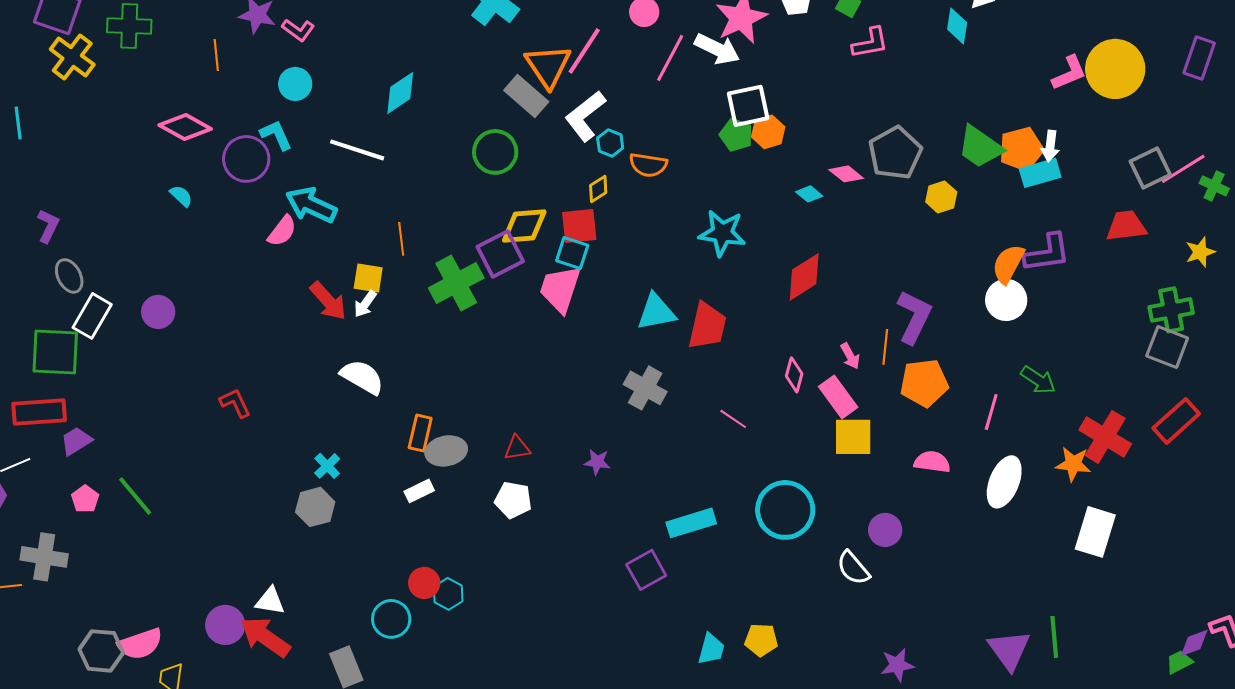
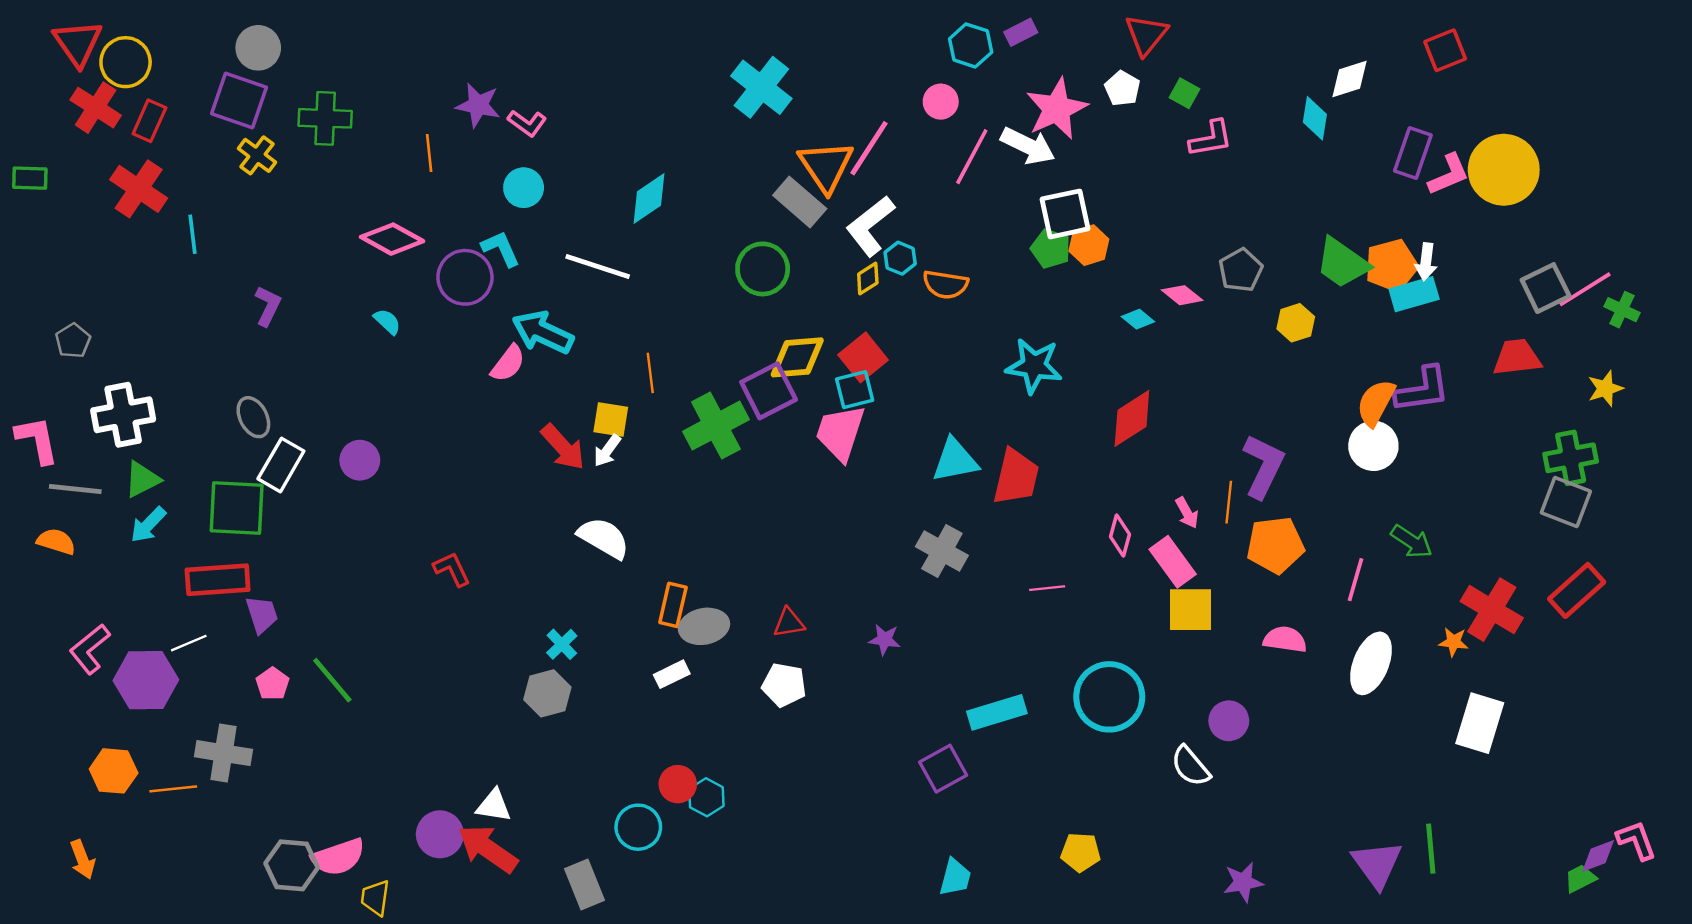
yellow cross: (72, 57) -> (257, 155), size x0.7
purple rectangle: (1199, 58) -> (1413, 153), moved
gray pentagon: (895, 153) -> (1241, 270), size x0.7
yellow diamond: (598, 189) -> (868, 279), moved
purple L-shape: (48, 226) -> (268, 306), moved
red square: (579, 226) -> (863, 357), turned -33
cyan square: (572, 253) -> (855, 390), turned -32
pink line: (733, 419) -> (1047, 588), turned -40
purple trapezoid: (76, 441) -> (262, 614), turned 104
orange star: (1073, 464) -> (1453, 642), size x0.7
cyan trapezoid: (711, 649) -> (955, 877), moved

